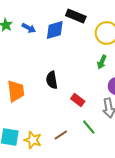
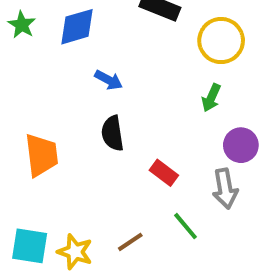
blue arrow: (29, 28) -> (109, 80), moved
blue diamond: (55, 30) -> (77, 27), moved

